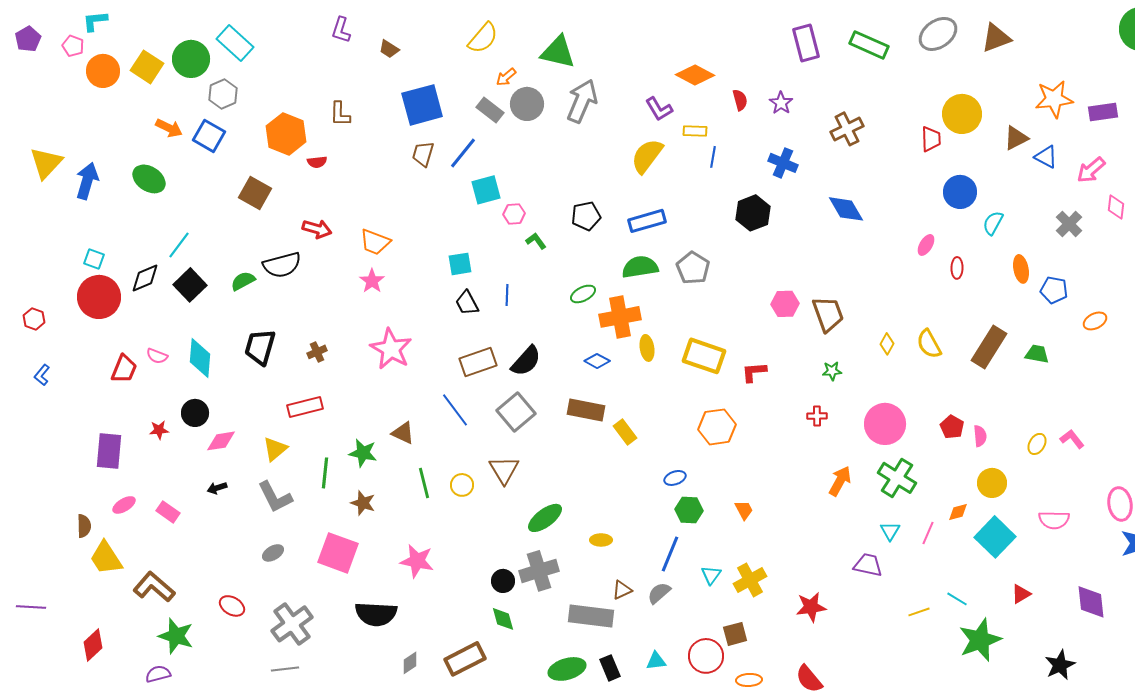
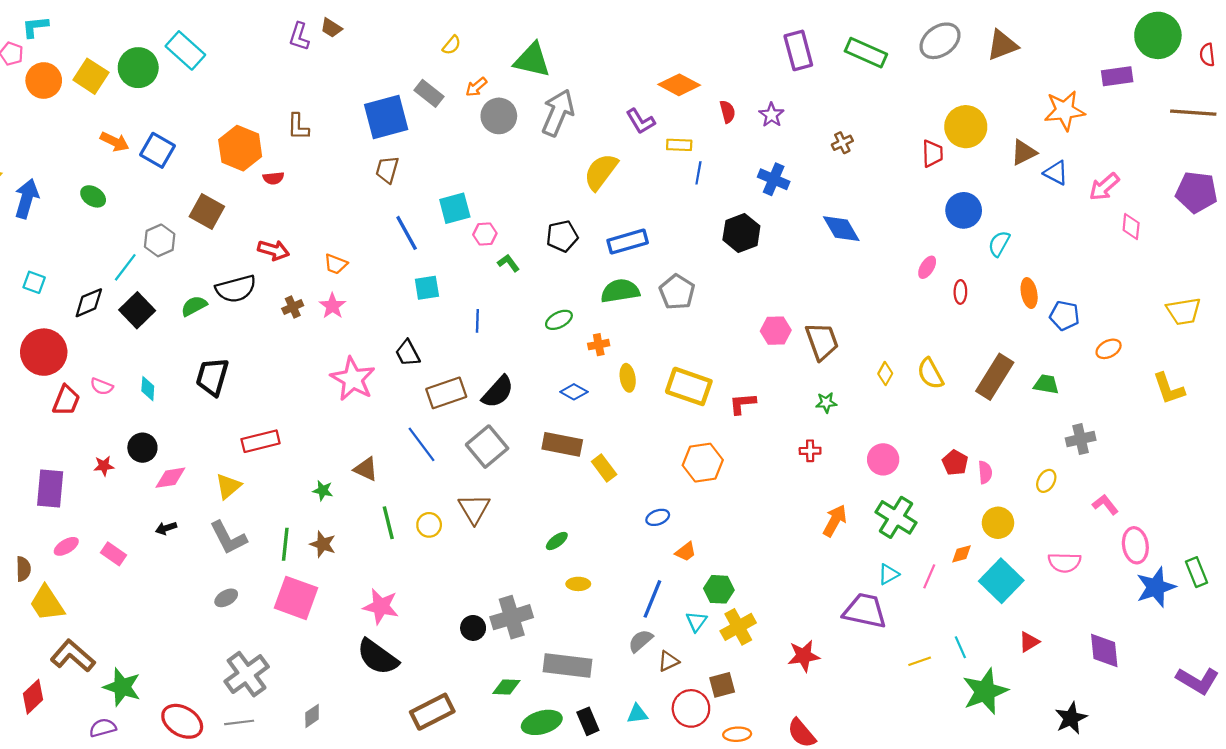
yellow semicircle: (483, 38) -> (452, 45), size x0.6
brown trapezoid: (389, 49) -> (331, 28), moved
gray hexagon: (223, 94) -> (160, 240), moved
gray rectangle: (490, 110) -> (429, 93), moved
purple rectangle: (1103, 112) -> (1117, 76), moved
brown cross: (847, 129) -> (842, 143), size x0.6
blue line: (463, 153) -> (407, 233), moved, turned -68
yellow semicircle: (647, 156) -> (601, 172), moved
green ellipse: (149, 179) -> (93, 196), size x0.7
gray cross: (1069, 224) -> (1081, 439), moved, turned 32
orange trapezoid: (375, 242) -> (336, 264), size x0.7
red circle: (99, 297) -> (44, 352), moved
black trapezoid: (467, 303) -> (408, 353), moved
orange cross: (620, 317) -> (599, 345), size x0.5
brown cross: (317, 352) -> (293, 307), moved
cyan diamond: (200, 358) -> (148, 389), size x0.6
pink circle: (885, 424) -> (883, 459), size x0.7
pink L-shape: (1072, 439) -> (1105, 504), moved
green star: (363, 453) -> (323, 491), size x0.7
green line: (325, 473) -> (285, 544), moved
green hexagon: (689, 510) -> (719, 589), moved
orange trapezoid: (744, 510) -> (686, 552), moved, turned 80
green ellipse: (545, 518) -> (557, 541), moved, size x0.6
cyan triangle: (890, 531) -> (888, 574), turned 30
purple trapezoid: (868, 565) -> (865, 611), size x1.4
brown L-shape: (154, 587) -> (73, 656), moved
brown triangle: (622, 590) -> (668, 661), moved
cyan line: (957, 599) -> (960, 647), turned 35
red ellipse: (232, 606) -> (182, 721), moved, size x1.5
black semicircle: (376, 614) -> (378, 657), moved, turned 33
green diamond: (503, 619) -> (506, 687), moved, turned -72
gray diamond: (410, 663) -> (312, 716), moved

